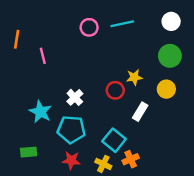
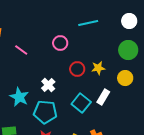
pink circle: (89, 27) -> (60, 43), moved
pink line: (43, 56) -> (21, 50), turned -40
red circle: (115, 90) -> (77, 69), moved
cyan square: (114, 140) -> (81, 103), moved

